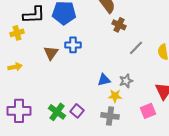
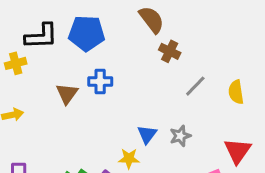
blue triangle: (104, 80) -> (147, 134), turned -40
yellow star: (115, 96) -> (129, 159), moved

